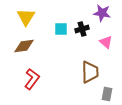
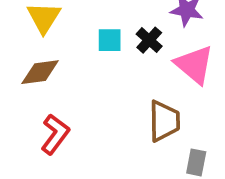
black cross: (82, 29) -> (149, 40), turned -32
pink triangle: (106, 42) -> (194, 65), size x1.6

